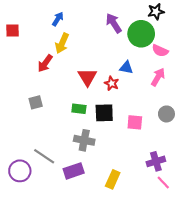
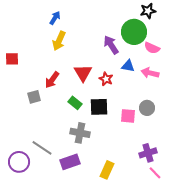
purple arrow: (114, 23) -> (111, 45), moved
red square: (12, 31) -> (12, 59), moved
red arrow: (45, 63) -> (52, 80), moved
blue triangle: (126, 68) -> (128, 66), moved
pink arrow: (158, 77) -> (150, 73), turned -108
green rectangle: (79, 109) -> (75, 103), turned 32
gray circle: (166, 114) -> (147, 108), moved

